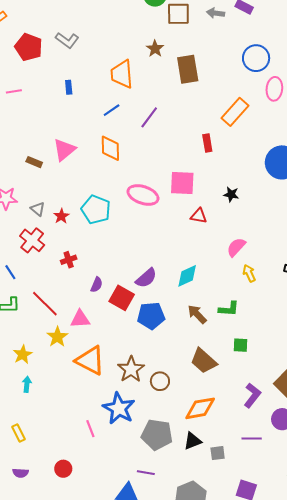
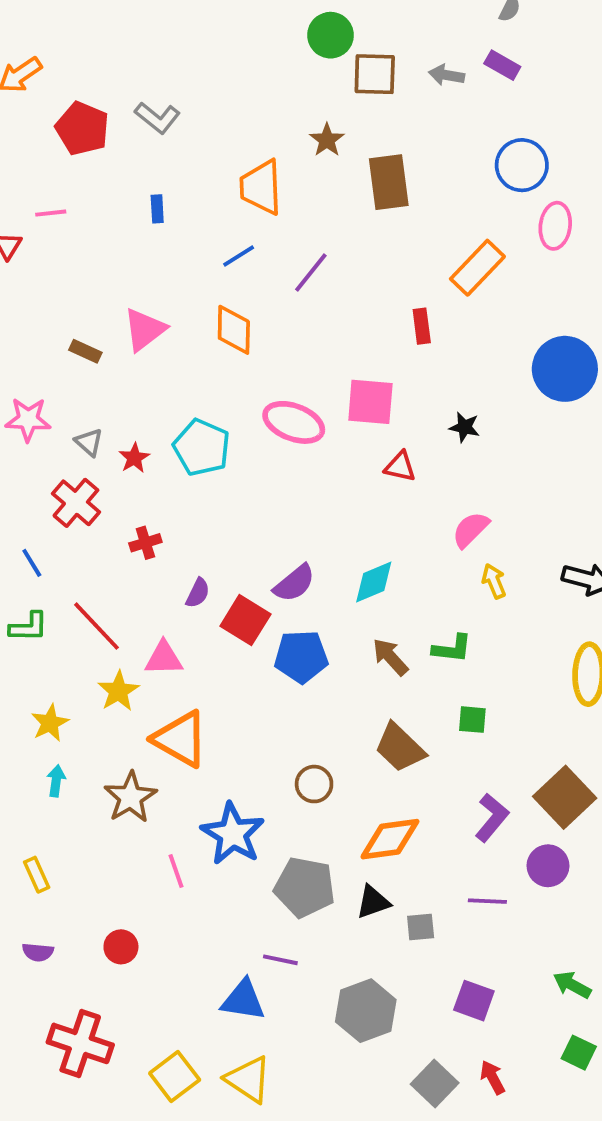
brown star: (131, 369) -> (130, 797), moved

